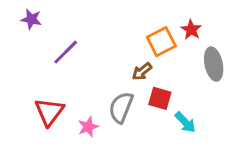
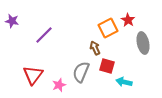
purple star: (31, 19) -> (12, 21), moved
brown arrow: (142, 72) -> (95, 48), turned 104
cyan arrow: (185, 122) -> (124, 82), turned 147

